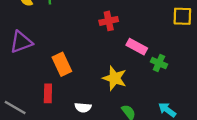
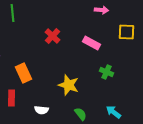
red cross: (109, 21) -> (52, 36), moved, turned -35
pink rectangle: (137, 47) -> (92, 43), moved

